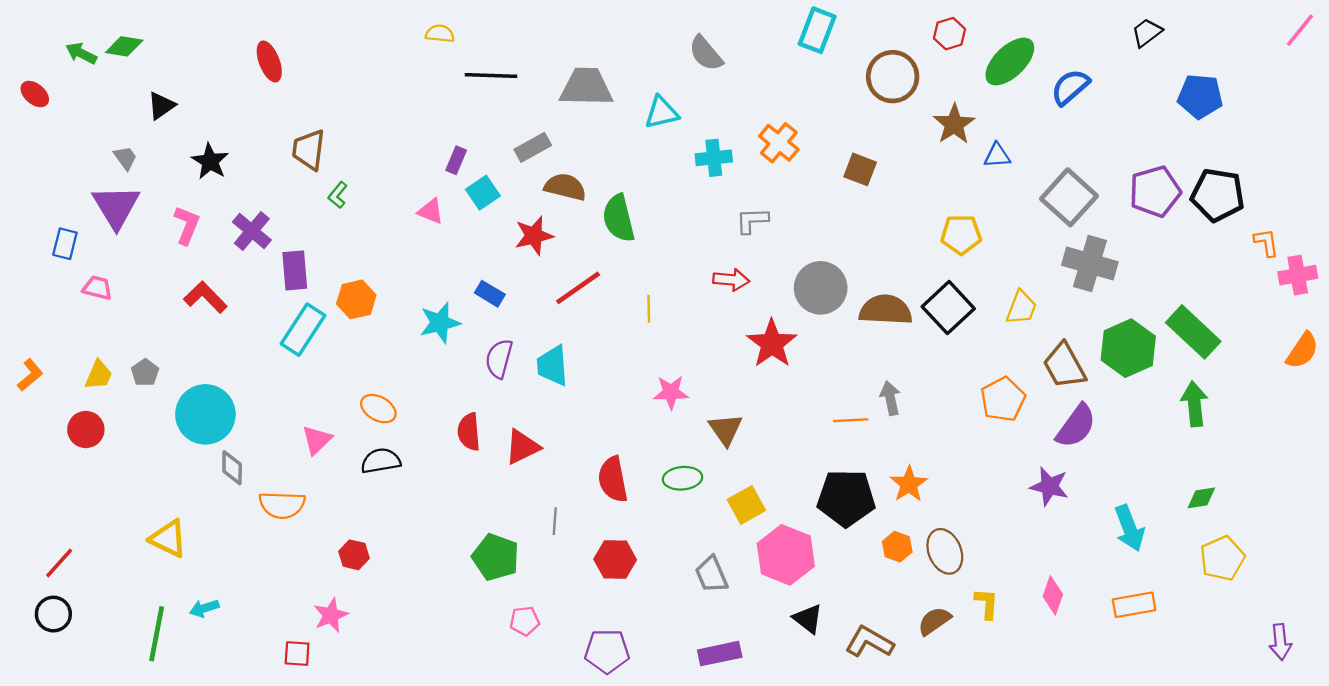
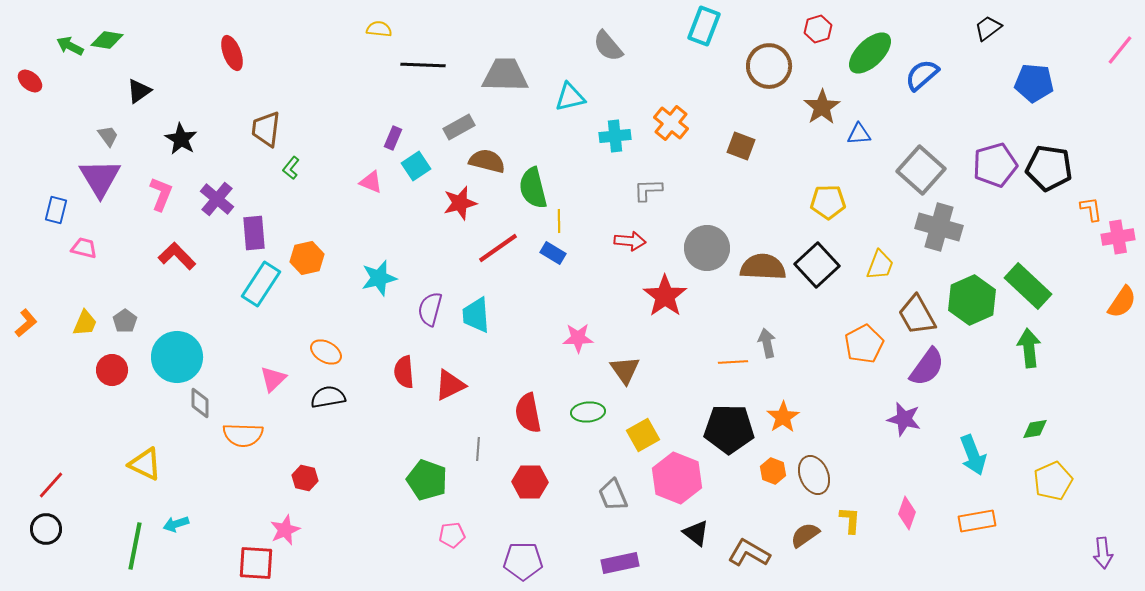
pink line: (1300, 30) -> (1120, 50), moved
blue rectangle: (490, 294) -> (553, 253), moved
yellow line: (649, 309) -> (559, 221), moved
red circle: (86, 429) -> (112, 370), moved
red square: (297, 654) -> (256, 563), size x1.5

